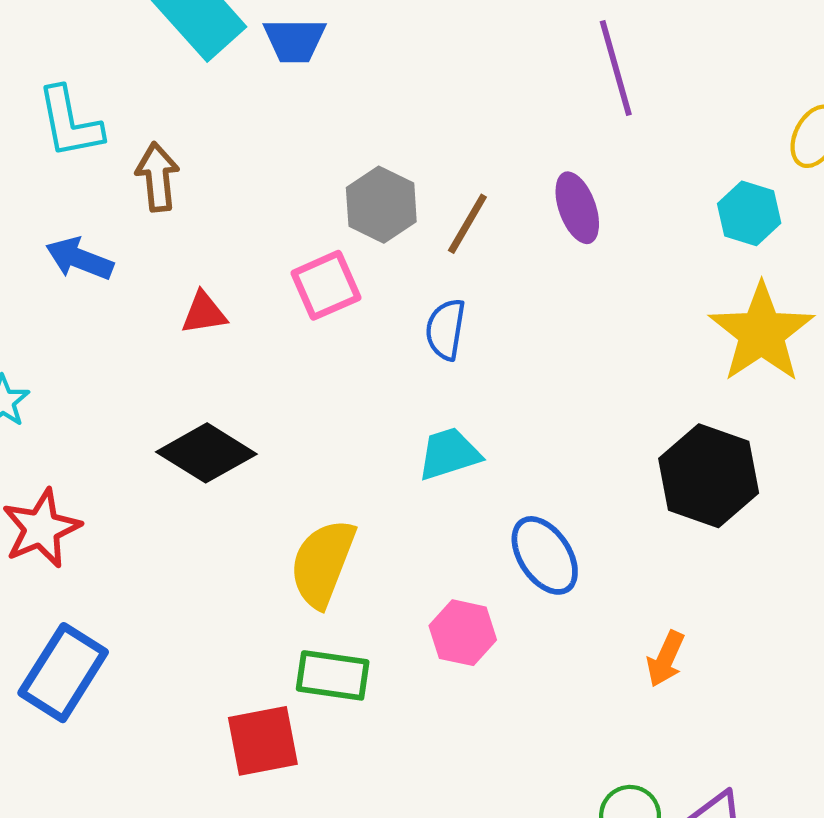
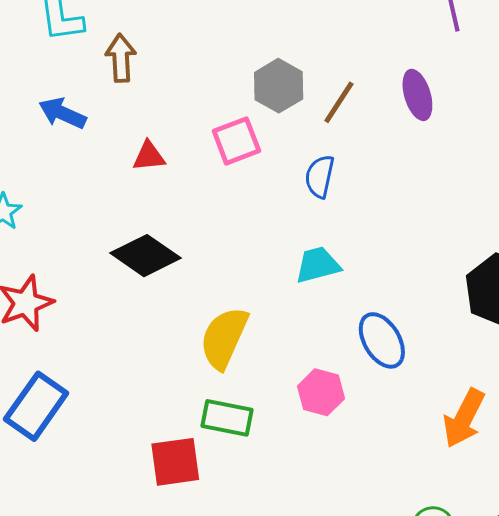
orange arrow: (666, 659) -> (464, 418), size x1.5

